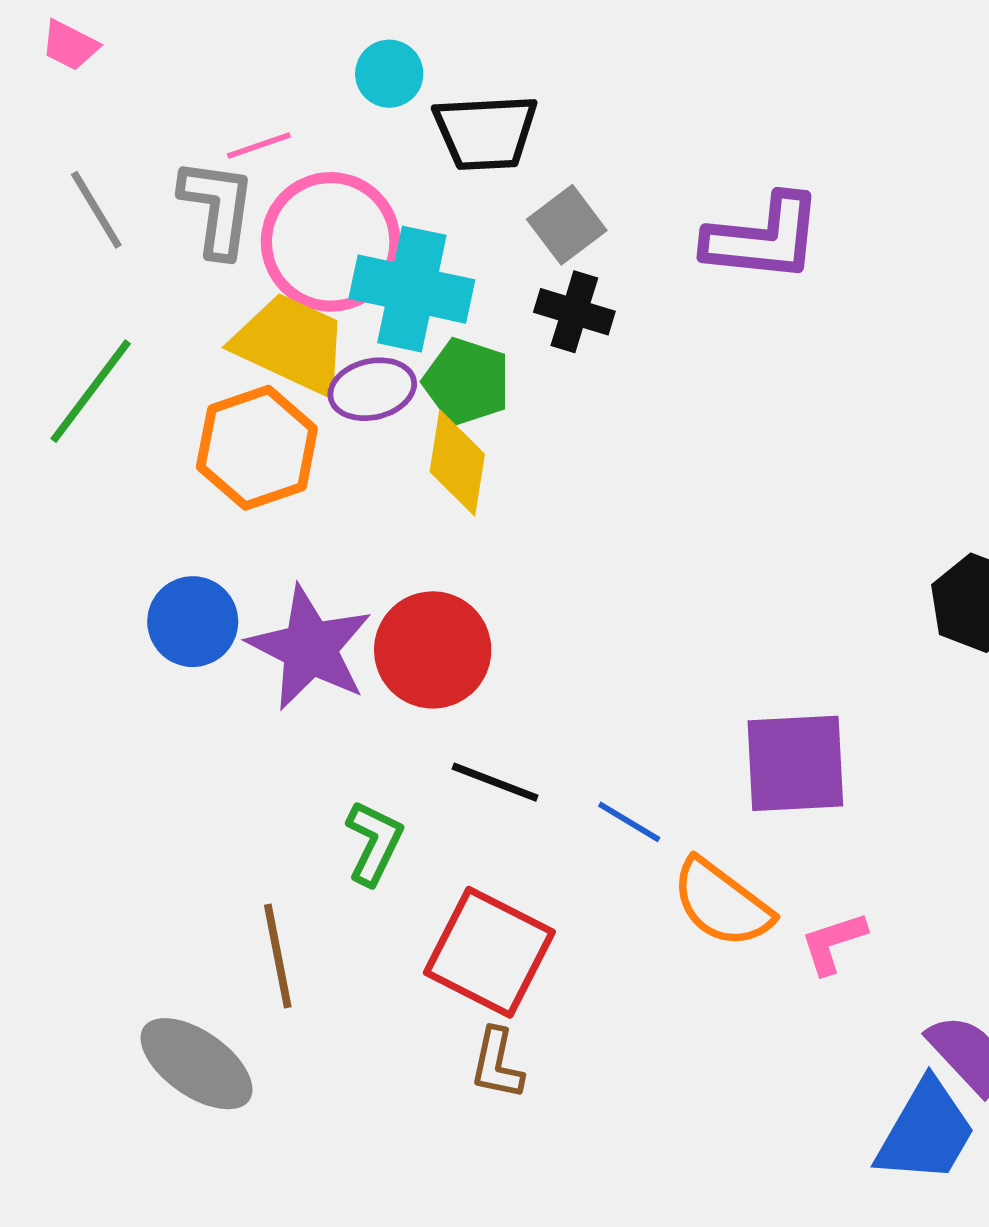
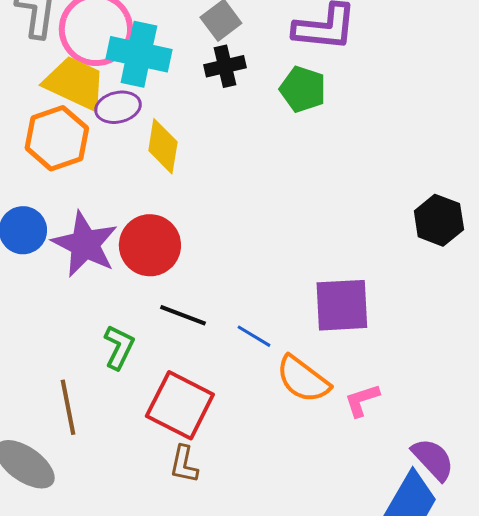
black cross: (574, 312) -> (225, 66), turned -30
green pentagon: (467, 382) -> (303, 89), moved

